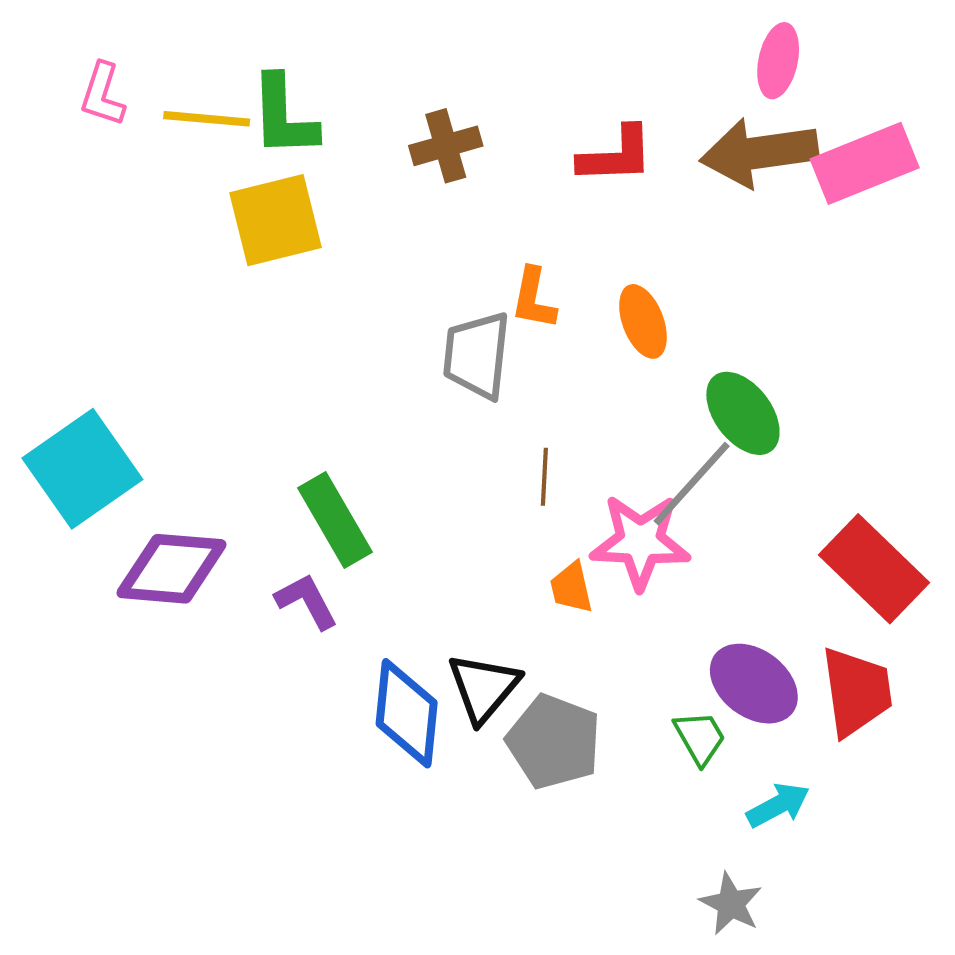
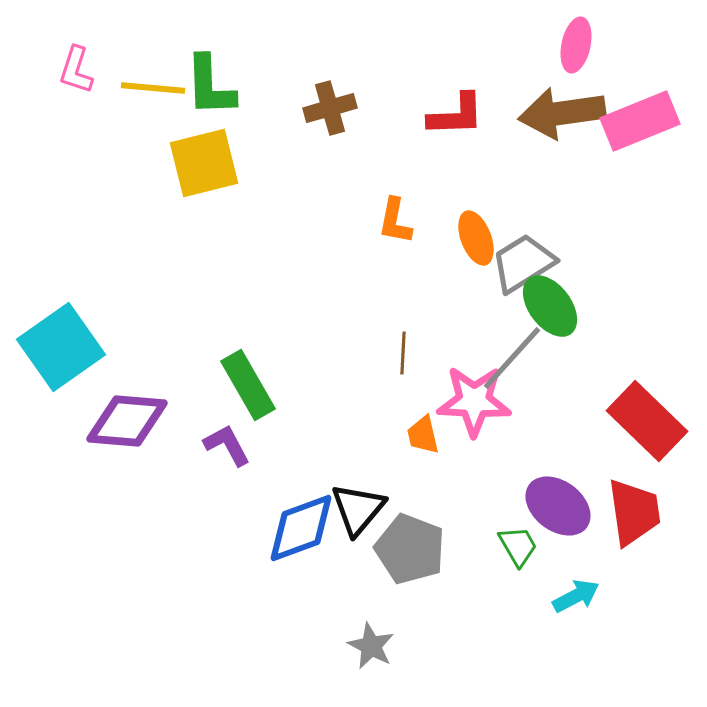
gray trapezoid: (477, 355) -> (523, 263), moved, turned 52
blue diamond: (407, 713) -> (301, 528), turned 64
gray star: (731, 904) -> (371, 646), moved

